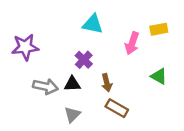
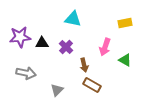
pink arrow: (132, 43) -> (105, 47), moved
black triangle: (72, 84) -> (42, 43), moved
gray arrow: (46, 87) -> (26, 73), moved

